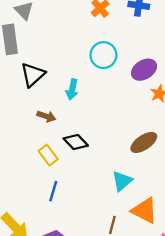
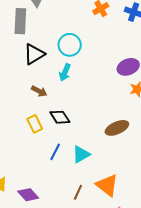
cyan circle: (103, 55) -> (70, 45), moved
cyan triangle: (122, 181) -> (81, 154), moved
blue line: (53, 191) -> (55, 152), moved

